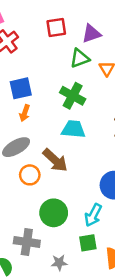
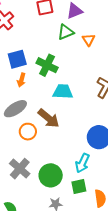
green cross: (73, 96) -> (47, 65), moved
green circle: (54, 213) -> (51, 175), moved
gray cross: (27, 242) -> (20, 169), moved, turned 35

